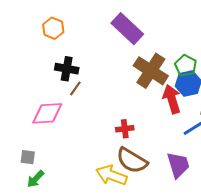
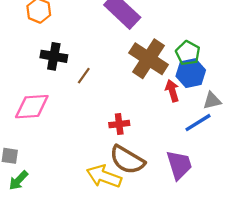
brown line: (75, 88) -> (84, 76), moved
red arrow: (172, 99) -> (172, 91), size x0.7

